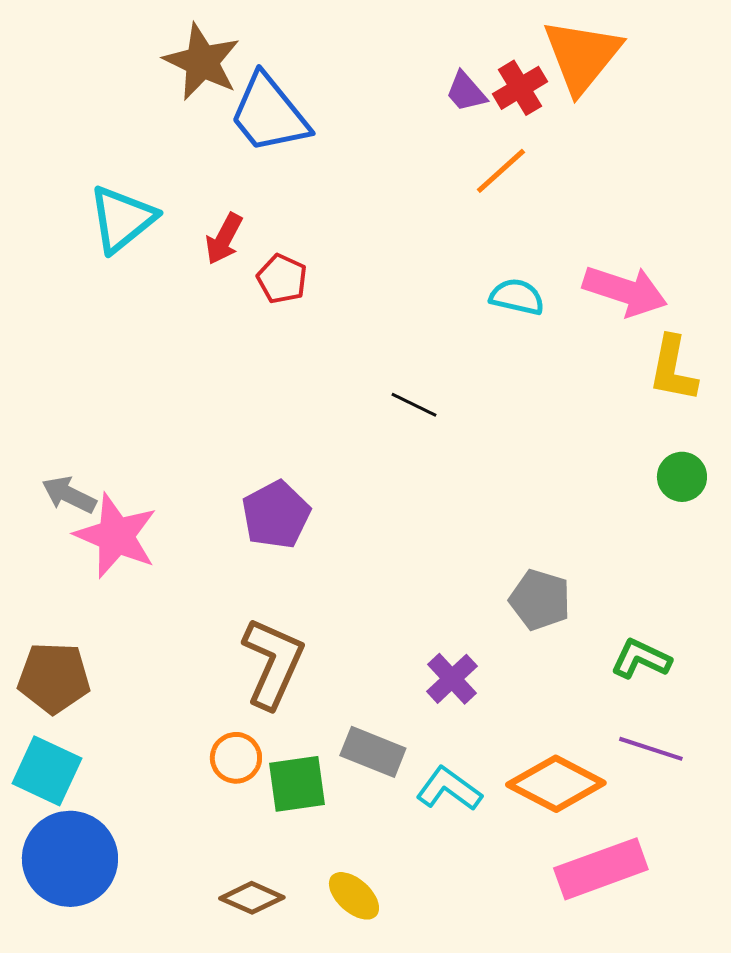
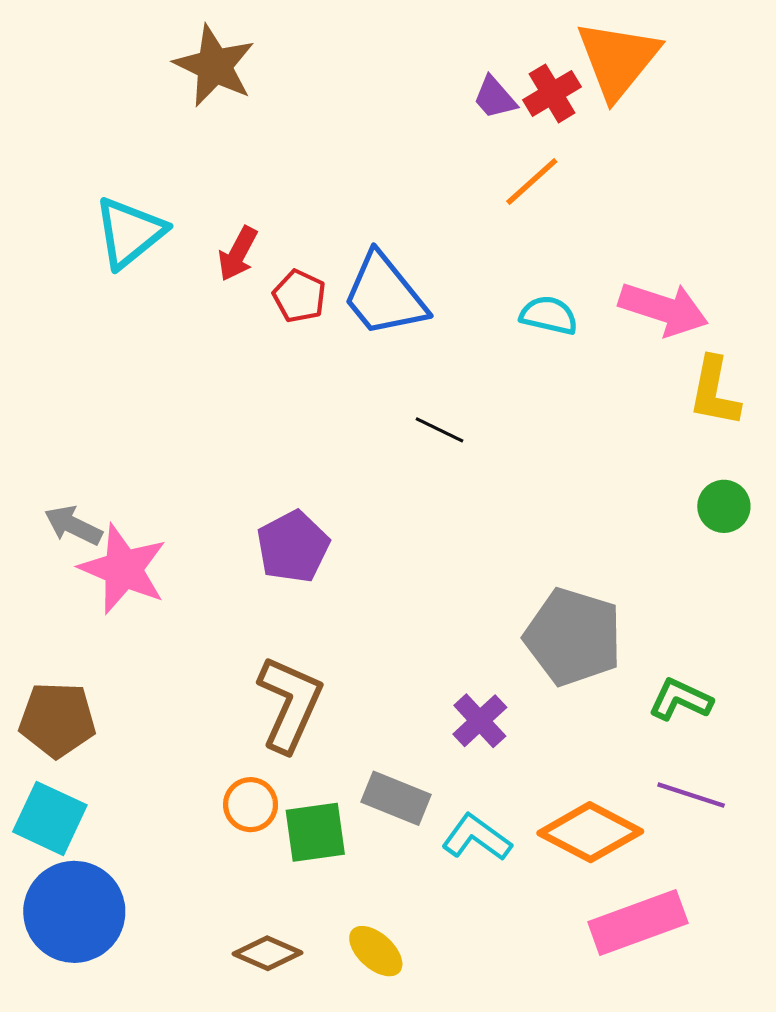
blue trapezoid: (269, 114) -> (384, 295), moved
gray pentagon: (540, 600) -> (573, 637), size x1.5

